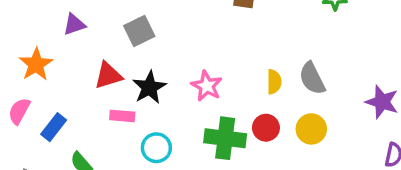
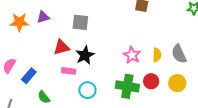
gray square: (139, 31) -> (80, 22), turned 30
orange star: (36, 64) -> (19, 22), moved, turned 30
pink star: (207, 86) -> (132, 55), moved

